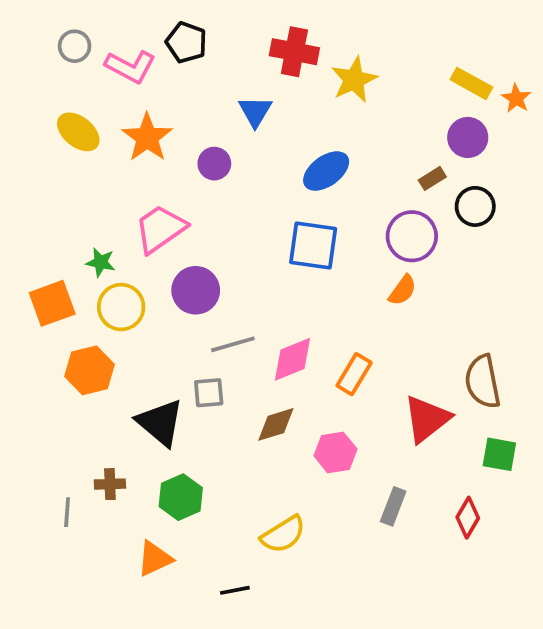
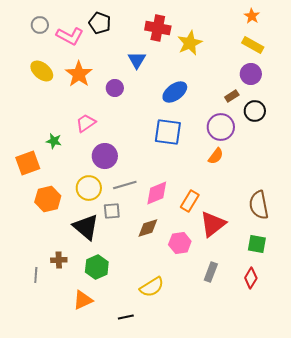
orange star: (516, 98) -> (252, 16), moved
pink trapezoid: (160, 229) -> (86, 123), size x0.7
yellow circle: (121, 307) -> (89, 188), moved
red triangle: (427, 419) -> (213, 224), moved
green square: (499, 454) -> (257, 244), moved

